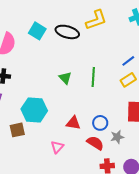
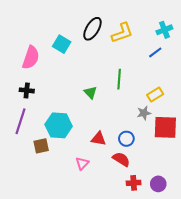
black ellipse: (67, 32) -> (92, 29), moved, turned -75
blue line: (128, 61) -> (155, 52), moved
green line: (93, 77) -> (119, 79), moved
gray star: (117, 137) -> (144, 113), moved

